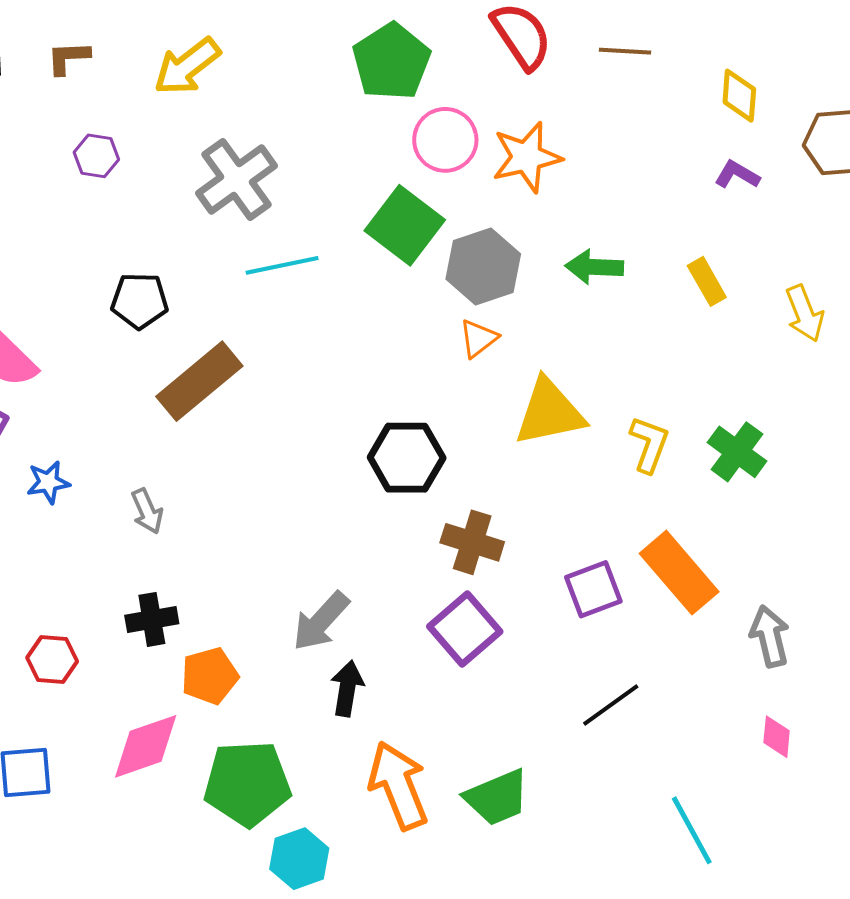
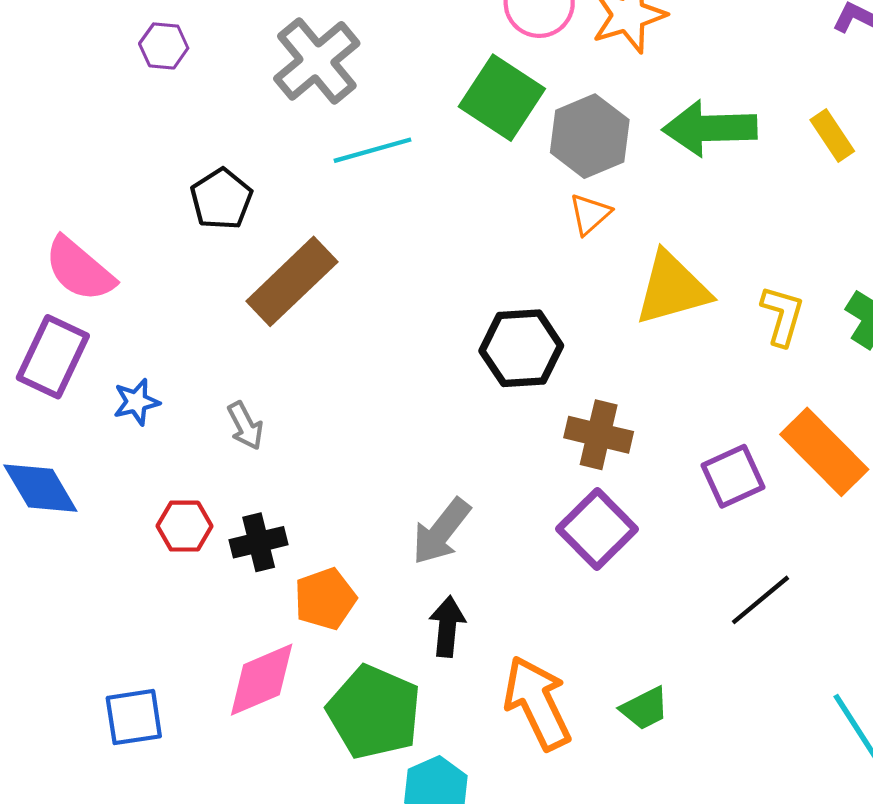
green arrow: (594, 267) -> (710, 128), size x1.5
black pentagon: (140, 301) -> (221, 199), turned -30
red hexagon: (52, 660) -> (184, 526), moved
black arrow: (347, 688) -> (447, 627), moved
green pentagon: (247, 783) -> (374, 712), turned 30
green trapezoid: (497, 797) -> (645, 708), size x0.7

